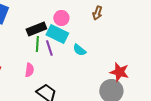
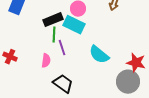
purple line: (49, 48) -> (62, 48), moved
cyan semicircle: (79, 50) -> (99, 55), moved, size x1.5

